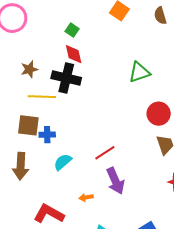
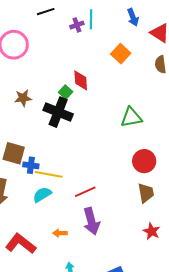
green square: (72, 30) -> (66, 92), moved
red diamond: (74, 54) -> (81, 80), moved
yellow line: (42, 97) -> (49, 174), moved

